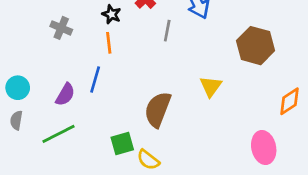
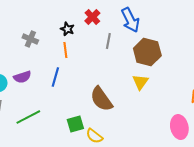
brown hexagon: (256, 46) -> (147, 52), moved
purple semicircle: (65, 94) -> (22, 77), moved, turned 42
brown semicircle: (158, 109) -> (101, 99), turned -56

